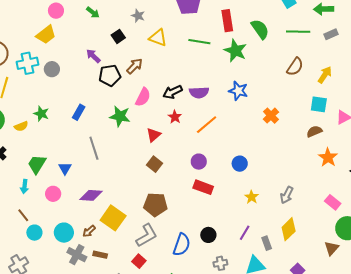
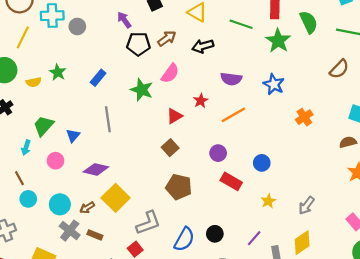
black arrow: (173, 92) -> (203, 46), moved
red rectangle: (203, 187) -> (231, 181), moved
brown pentagon: (155, 205) -> (179, 187), moved

